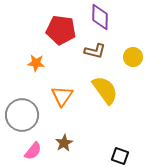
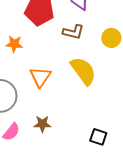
brown star: (64, 143) -> (42, 124), turned 30

